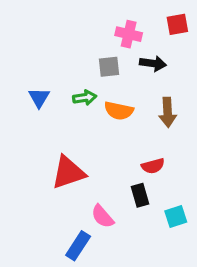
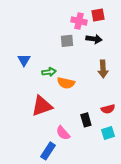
red square: (177, 24) -> (98, 15), moved
green arrow: (85, 98) -> (49, 72), moved
orange semicircle: (119, 111) -> (66, 83), moved
red semicircle: (153, 166) -> (108, 109), moved

